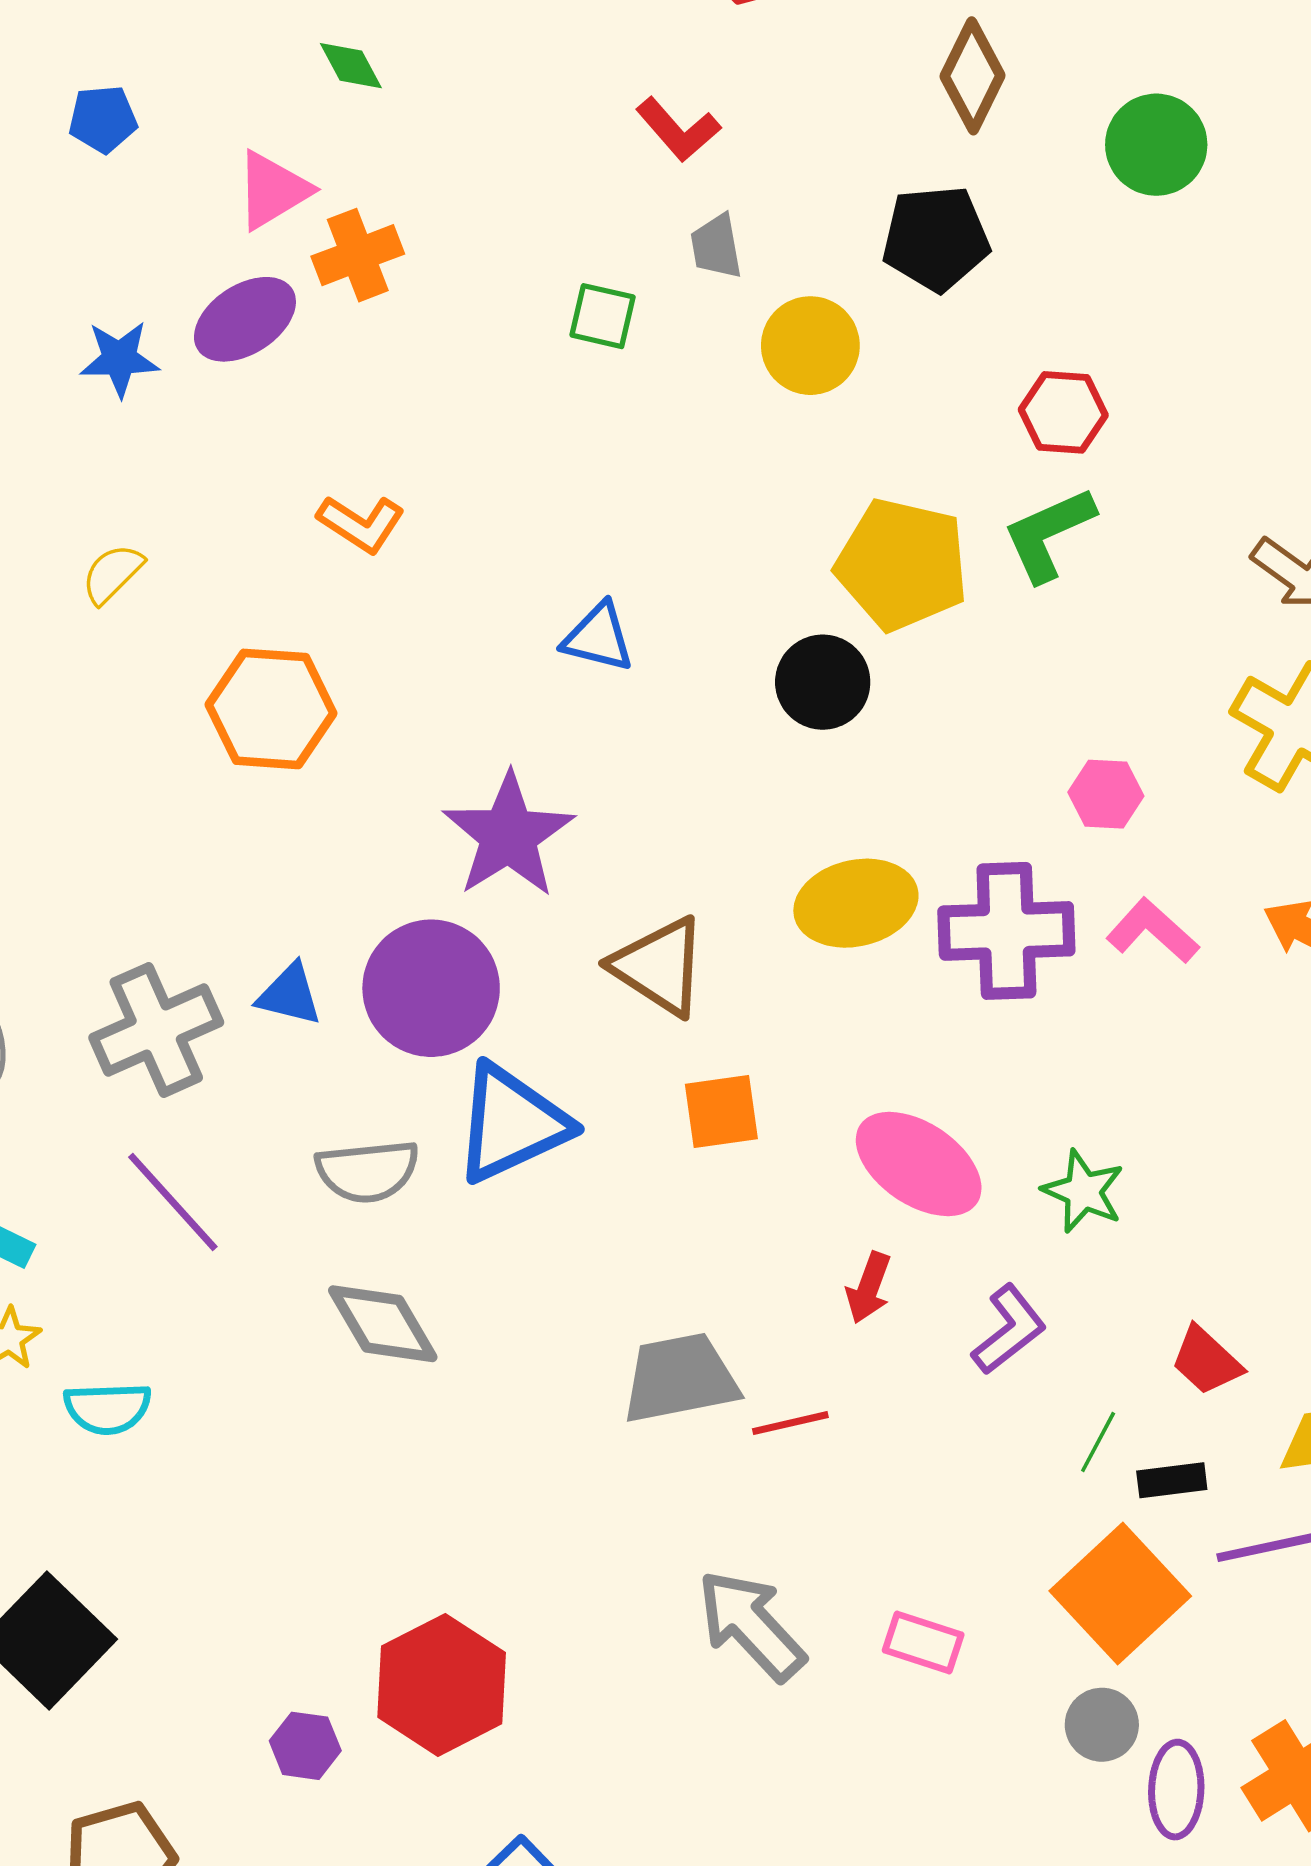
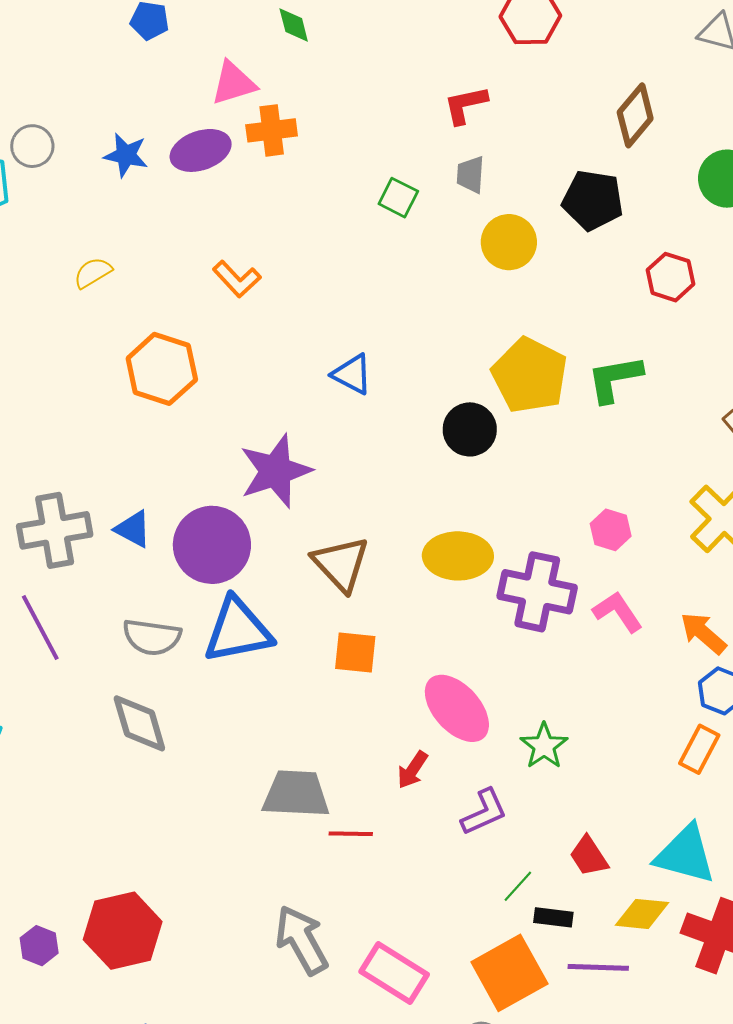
red L-shape: (678, 130) -> (465, 105), turned 105
red hexagon: (1063, 412) -> (670, 277), moved
pink rectangle: (923, 1643) -> (394, 973), size x1.5

